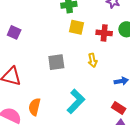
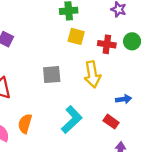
yellow arrow: (92, 60) -> (92, 74), size x1.6
red rectangle: (119, 108) -> (111, 122), moved

